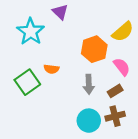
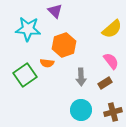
cyan star: (31, 32) -> (28, 29), turned -30
orange hexagon: (94, 49) -> (64, 45), moved
brown cross: (115, 116) -> (113, 112), moved

